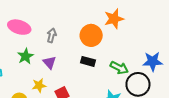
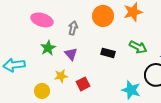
orange circle: (91, 35) -> (103, 16), moved
green arrow: (119, 68) -> (138, 47), moved

